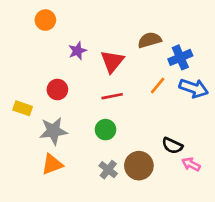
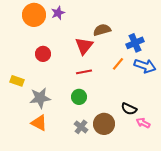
orange circle: (45, 20) -> (34, 15), size x1.5
brown semicircle: (150, 40) -> (102, 30), moved
purple star: (77, 51) -> (58, 13), moved
red circle: (57, 89) -> (43, 54), moved
orange triangle: (52, 164) -> (39, 123), turned 48

